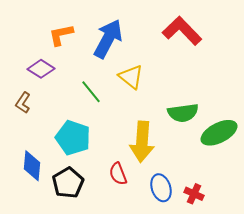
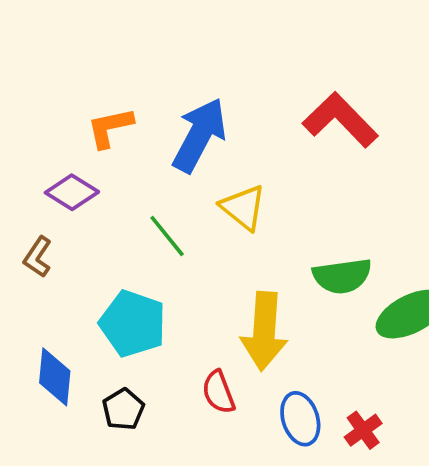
black pentagon: (68, 183) -> (123, 409), size x0.7
red cross: (194, 194) -> (363, 430), turned 30

